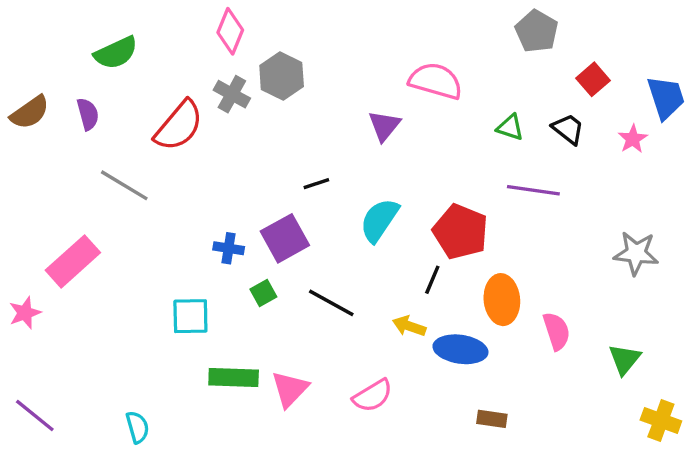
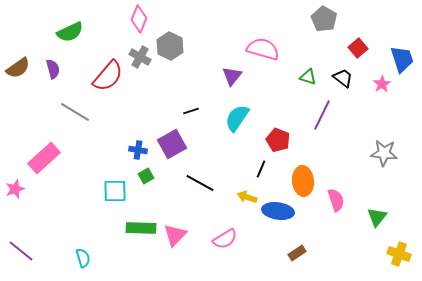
purple line: (533, 190) -> (322, 115), turned -72
cyan semicircle: (379, 220) -> (237, 118), moved
red pentagon: (460, 232) -> (278, 140), size x0.7
green square: (263, 293) -> (146, 176), moved
brown rectangle: (492, 419) -> (297, 253), turned -42

